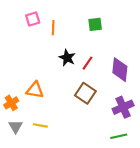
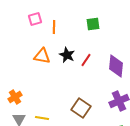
orange triangle: (35, 90) -> (42, 56), moved
brown square: (85, 93) -> (81, 108), moved

